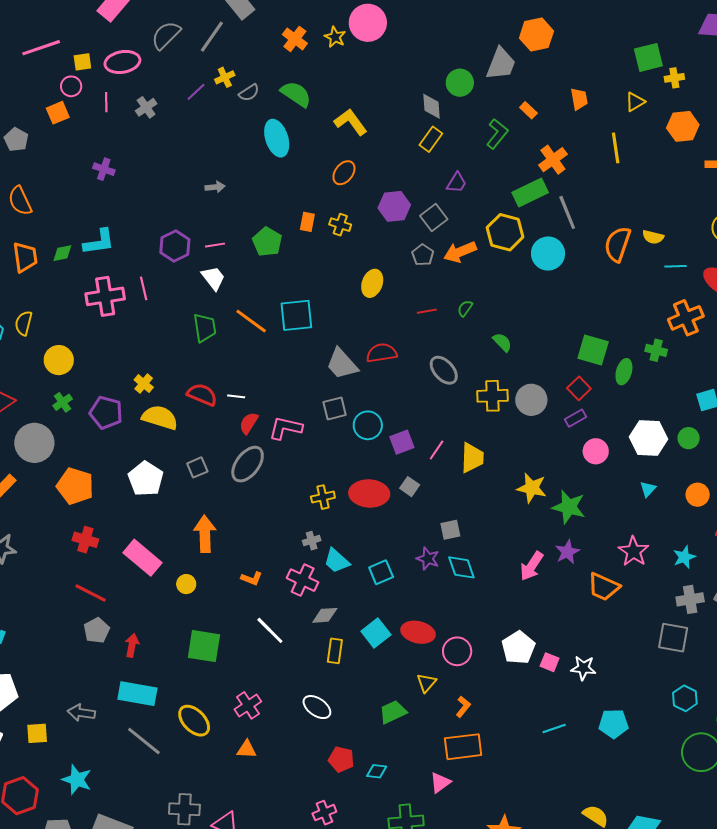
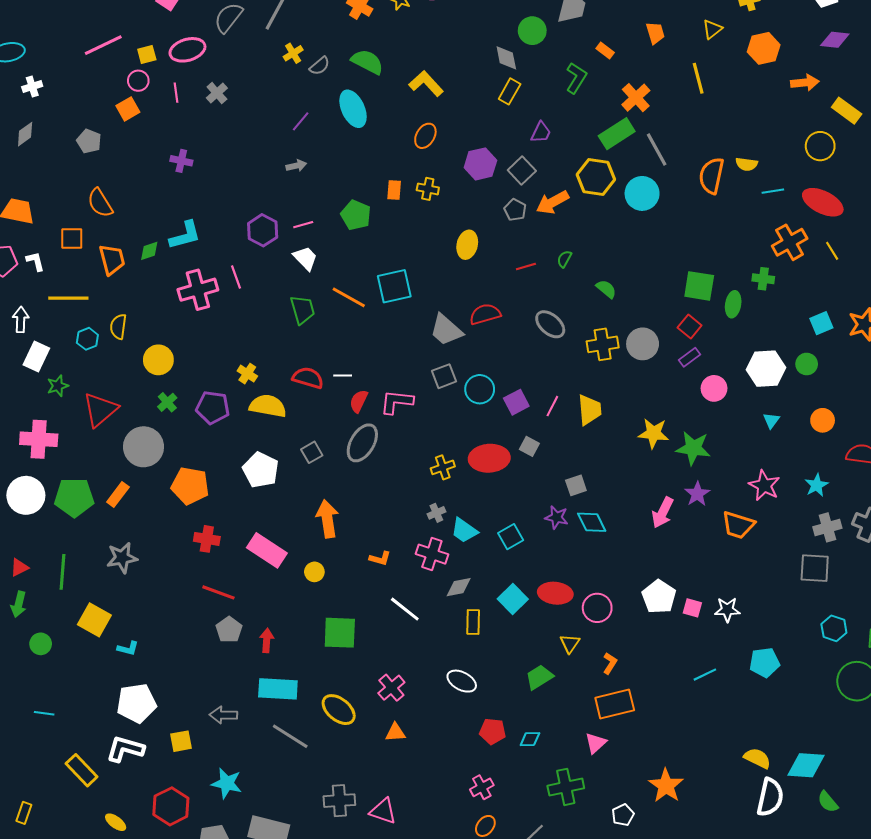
purple line: (196, 92) -> (301, 121), moved

